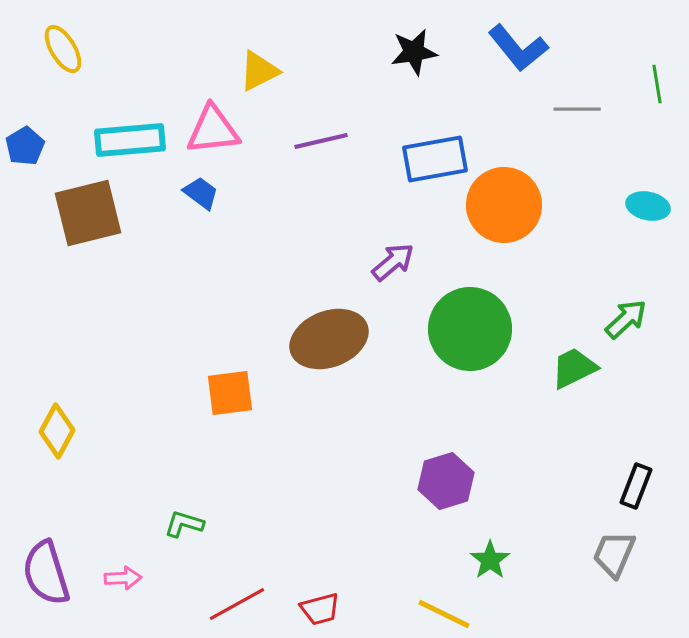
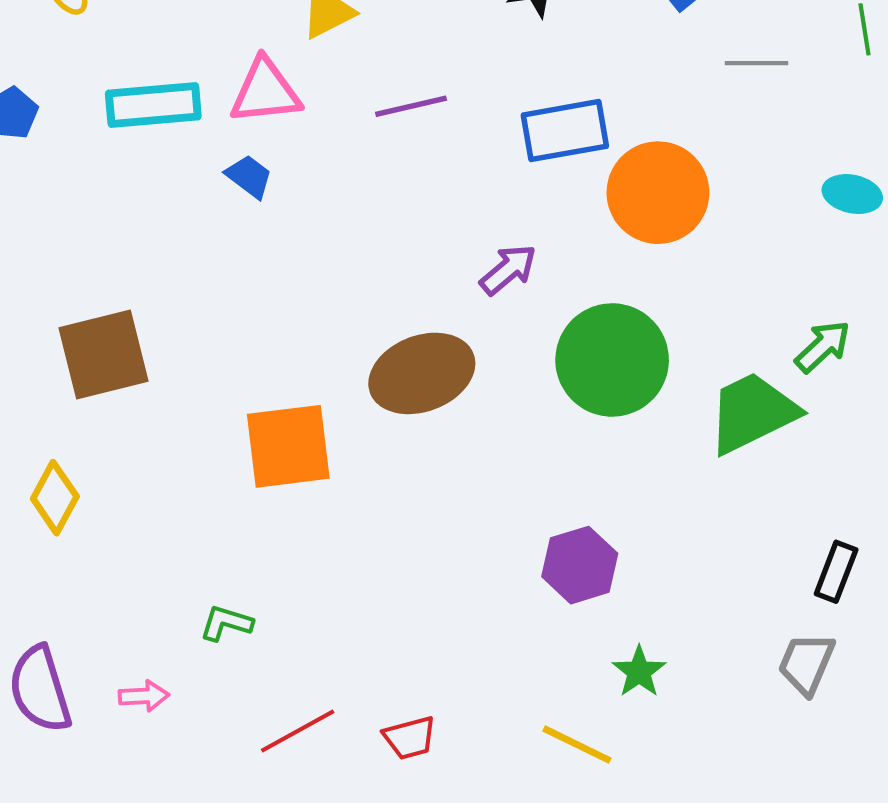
brown square: (88, 213) -> (103, 355), moved
green trapezoid: (574, 368) -> (752, 413), size x1.5
orange square: (230, 393) -> (288, 446), size x1.4

